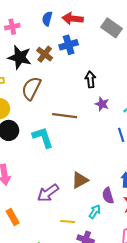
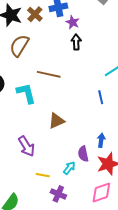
purple star: (102, 104) -> (73, 22), moved
brown triangle: (80, 180) -> (56, 121), moved
purple arrow: (48, 193) -> (26, 146), turned -90

